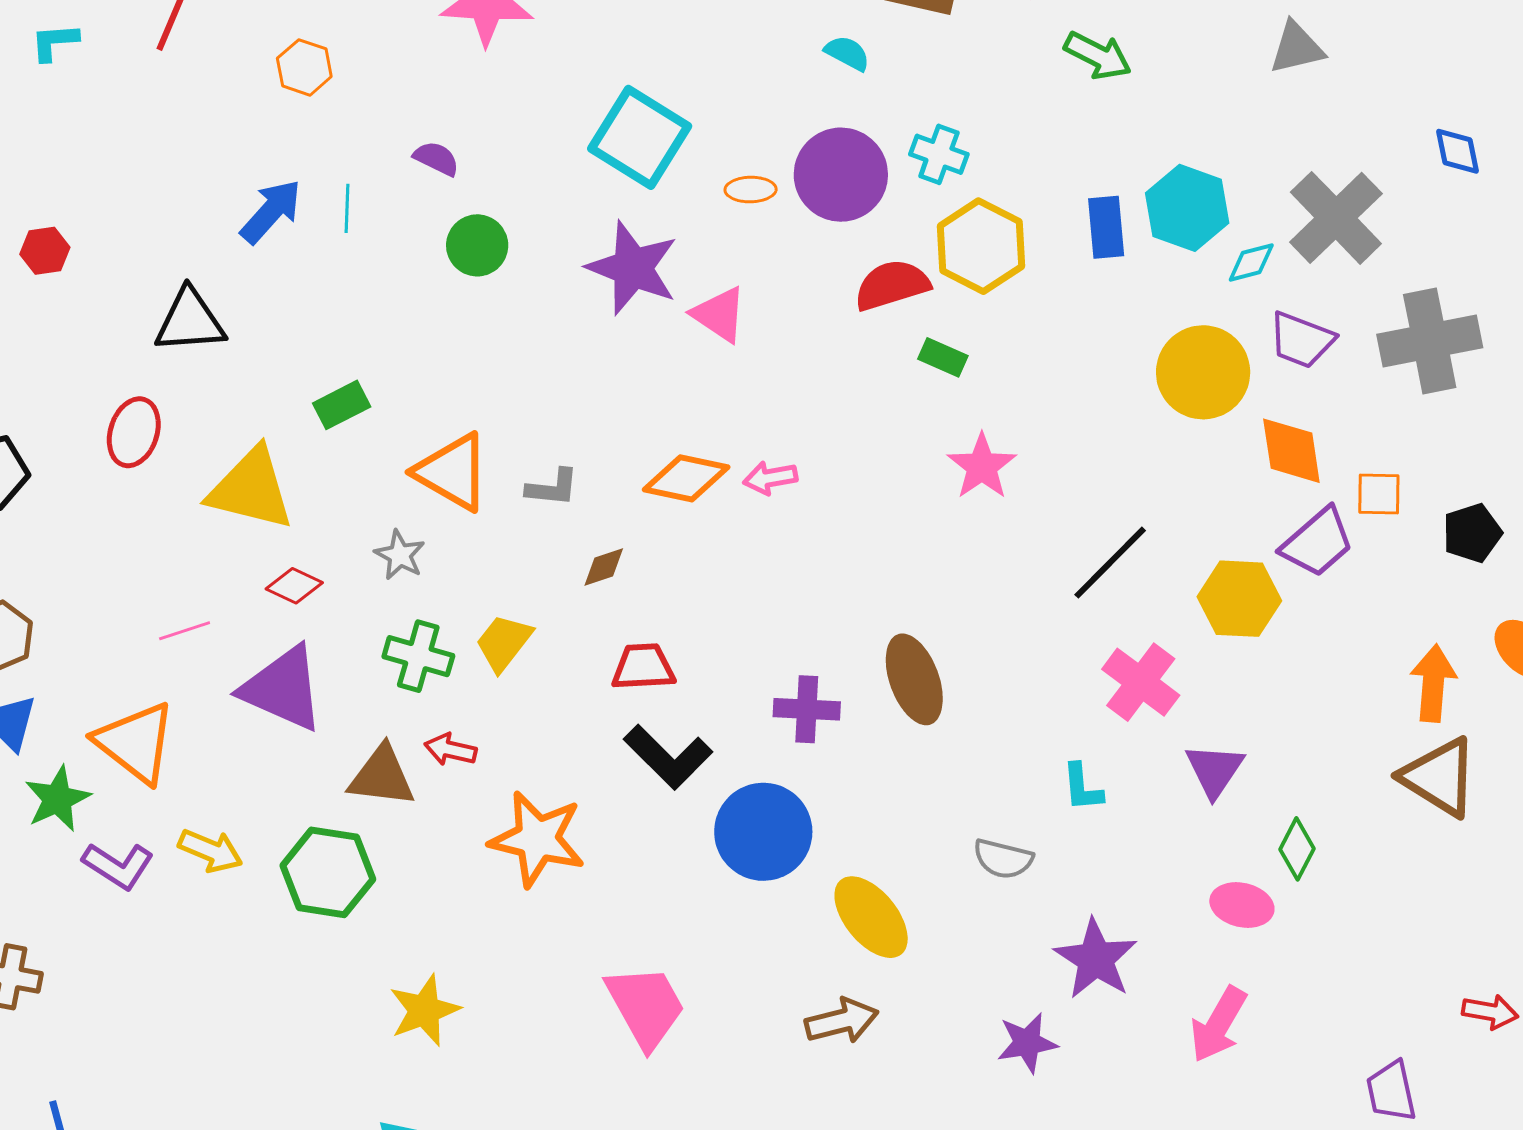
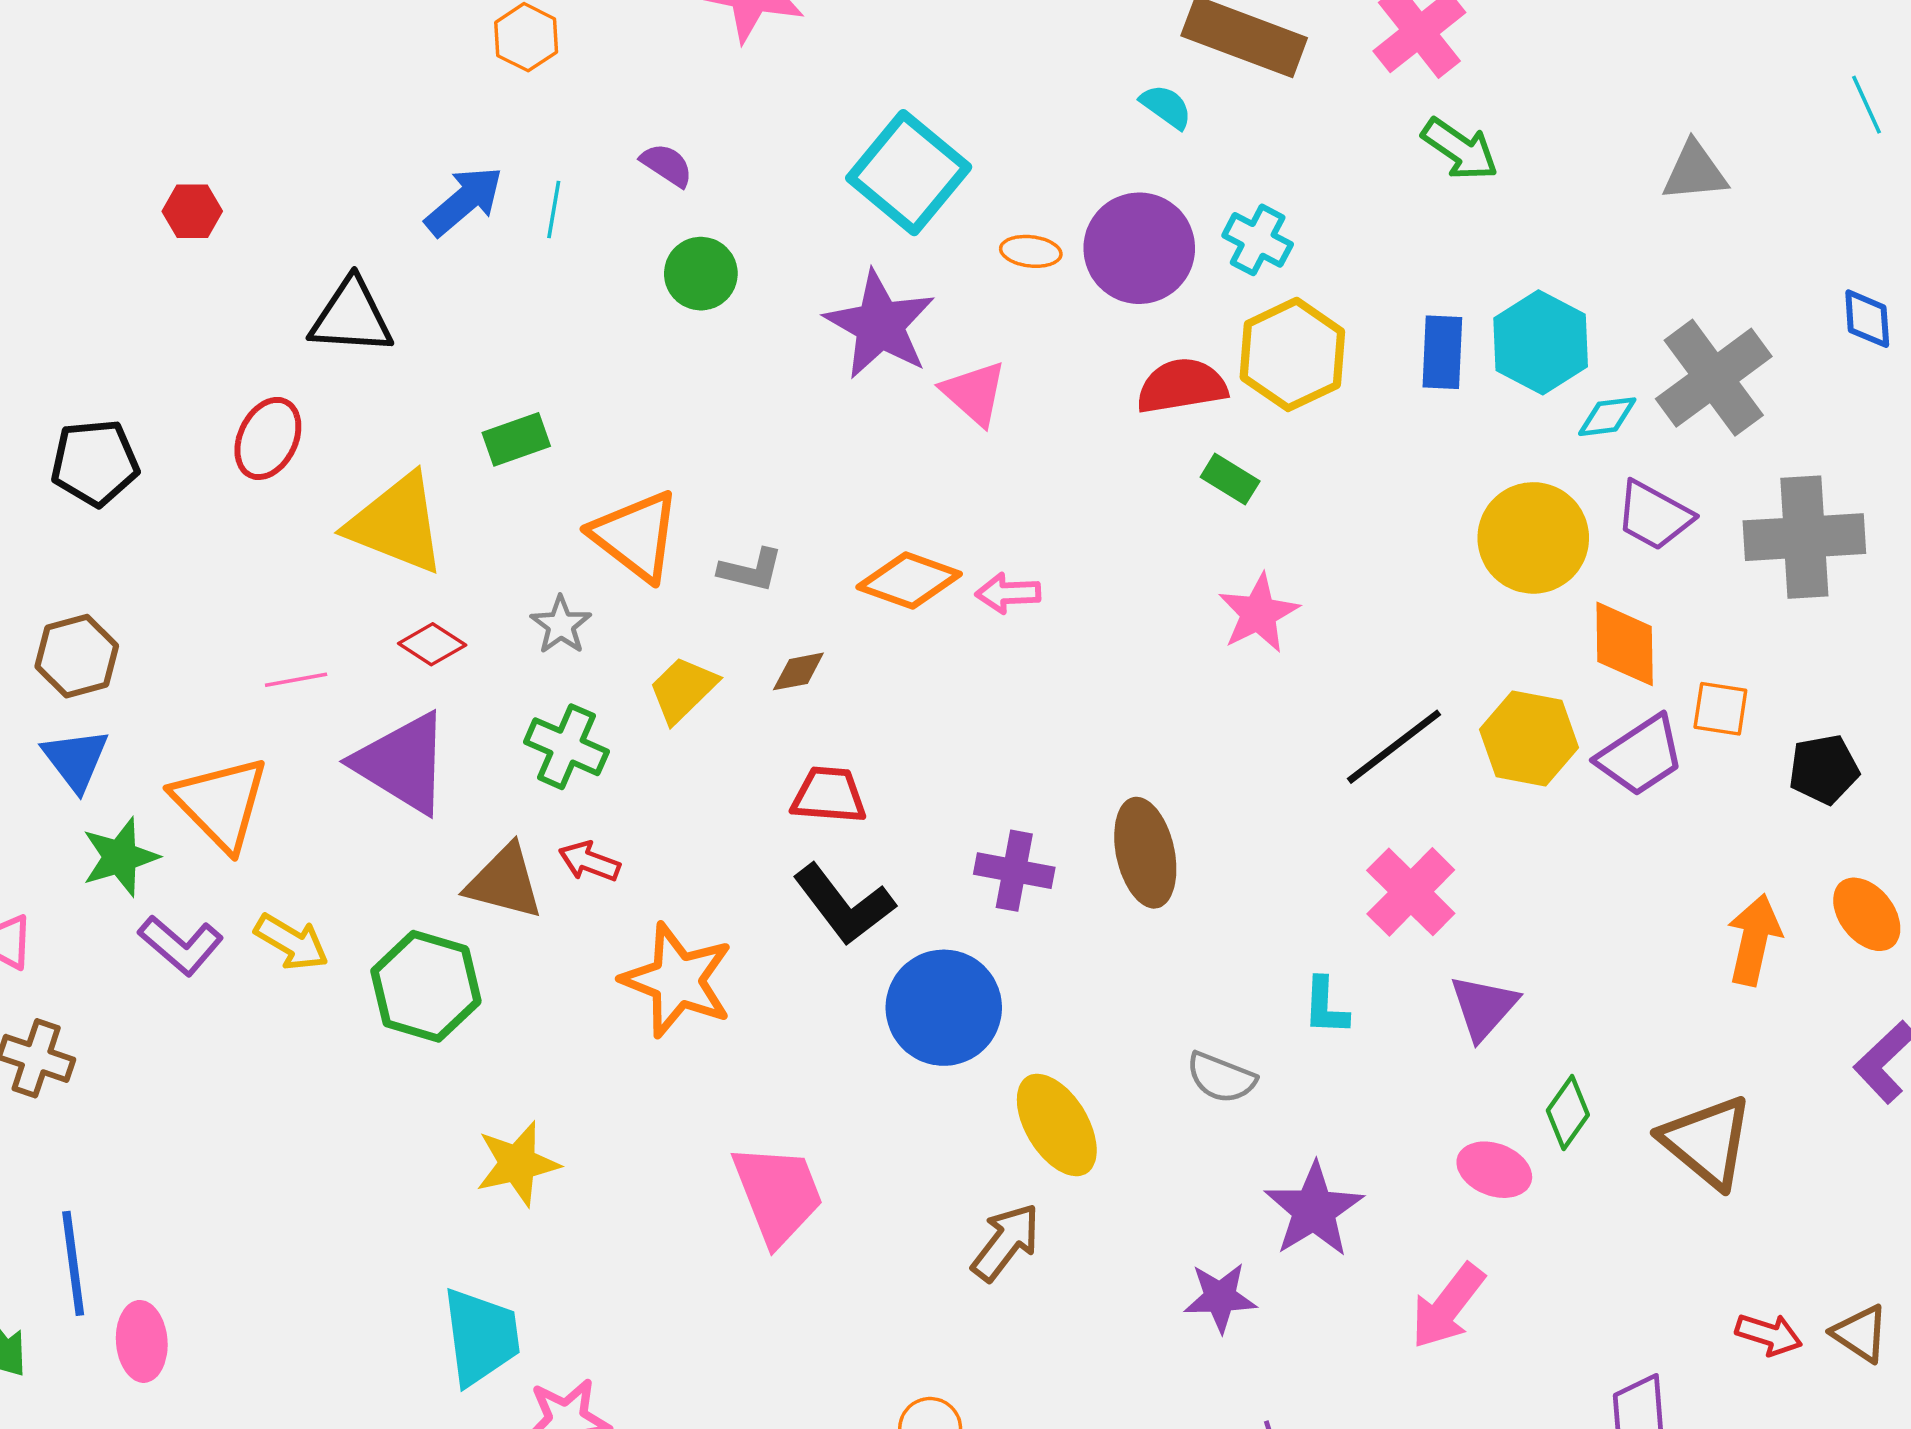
yellow hexagon: (1239, 599) -> (1529, 739), moved
yellow trapezoid: (504, 643) -> (683, 689), moved
brown triangle: (1439, 777) -> (1707, 1142), moved
brown arrow: (842, 1021) -> (1006, 1242), turned -46

